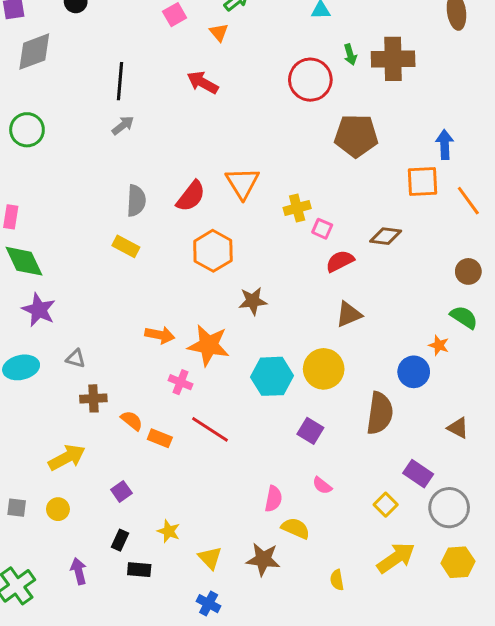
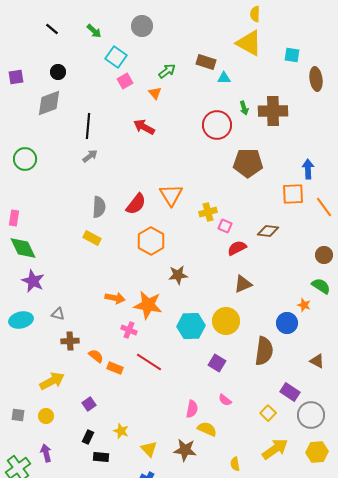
gray diamond: (34, 52) -> (49, 103), moved
purple arrow: (79, 571) -> (46, 453), moved

